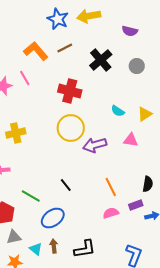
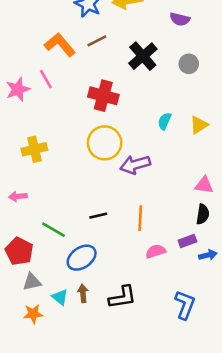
cyan semicircle: (118, 111) -> (164, 121), turned 80
pink triangle: (131, 140) -> (204, 185), moved
black line: (66, 185) -> (98, 216), turned -64
orange line: (111, 187) -> (140, 218), moved, turned 30

